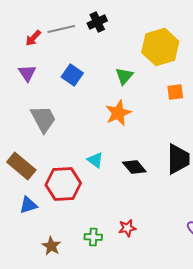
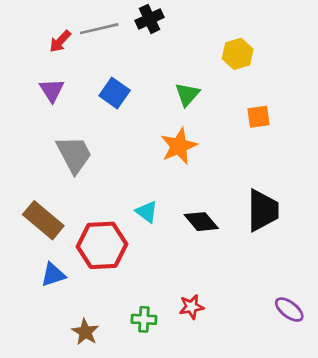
yellow hexagon: (160, 47) -> (238, 54), size x0.6

